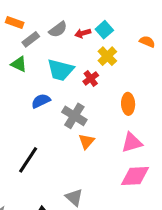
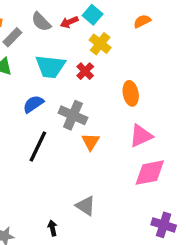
gray semicircle: (58, 29) -> (41, 22), turned 90
orange semicircle: (147, 42) -> (142, 21), turned -42
black line: (28, 160) -> (38, 147), moved

